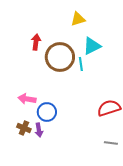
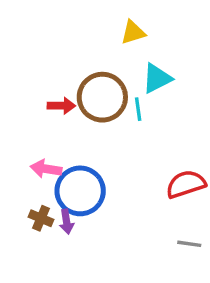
red arrow: (36, 42) -> (61, 106), moved, turned 84
blue circle: (47, 112) -> (80, 191), size x1.5

